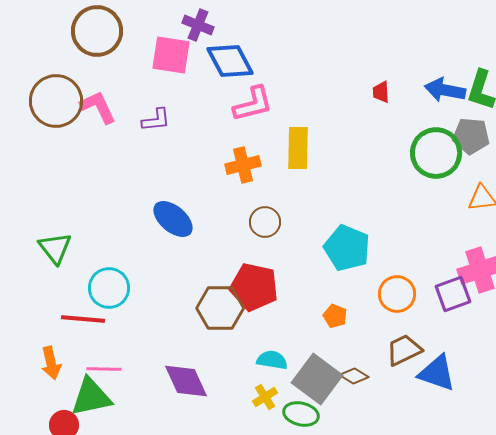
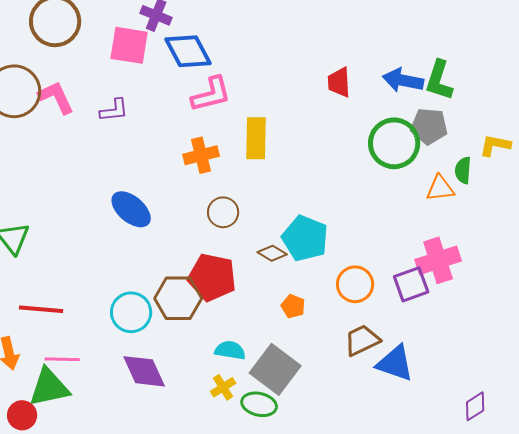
red trapezoid: (381, 92) -> (339, 82), size x1.4
cyan circle: (109, 288) -> (131, 312), moved
brown diamond: (354, 376) -> (272, 253), moved

